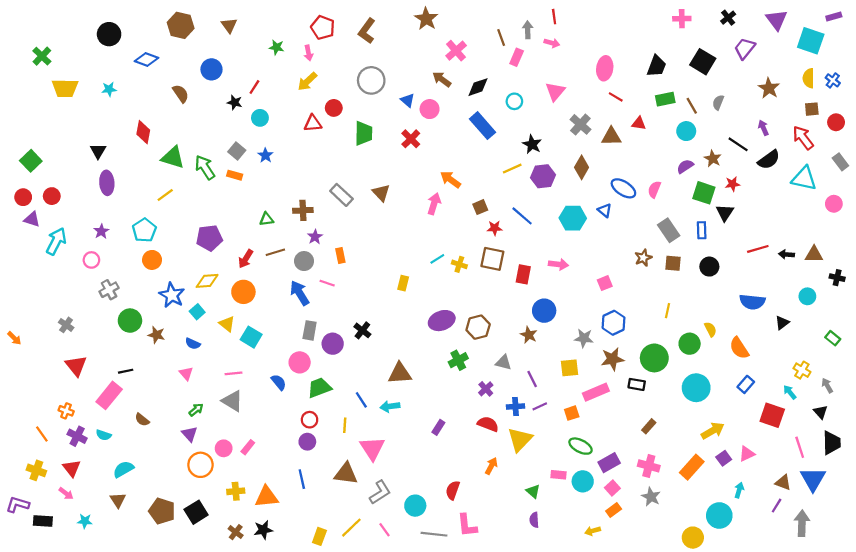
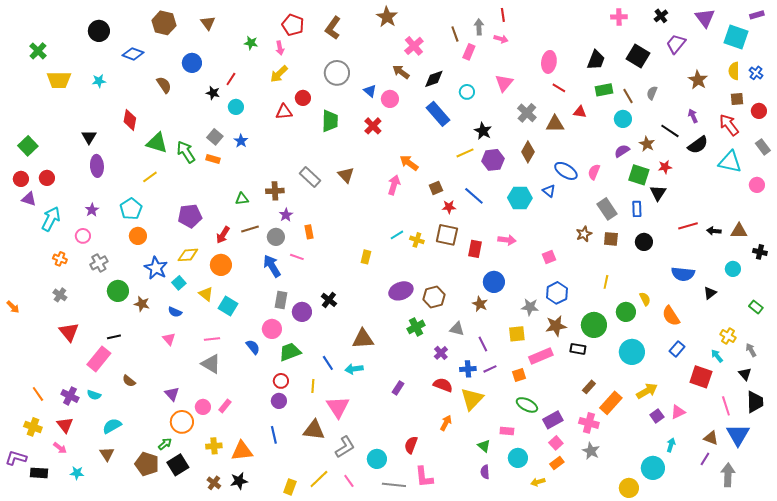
green arrow: (196, 410) -> (165, 444), moved
orange cross: (66, 411) -> (60, 259), moved
orange rectangle: (692, 467) -> (611, 403), moved
cyan circle: (583, 481) -> (518, 458), moved

